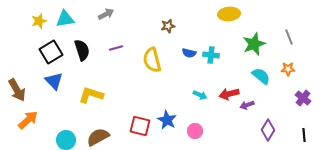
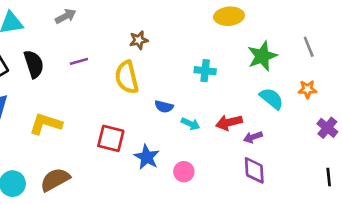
brown star: (168, 26) -> (139, 40), moved
blue semicircle: (189, 53) -> (164, 107), moved
red square: (140, 126) -> (111, 138), moved
purple diamond: (268, 130) -> (254, 170), moved, turned -35

